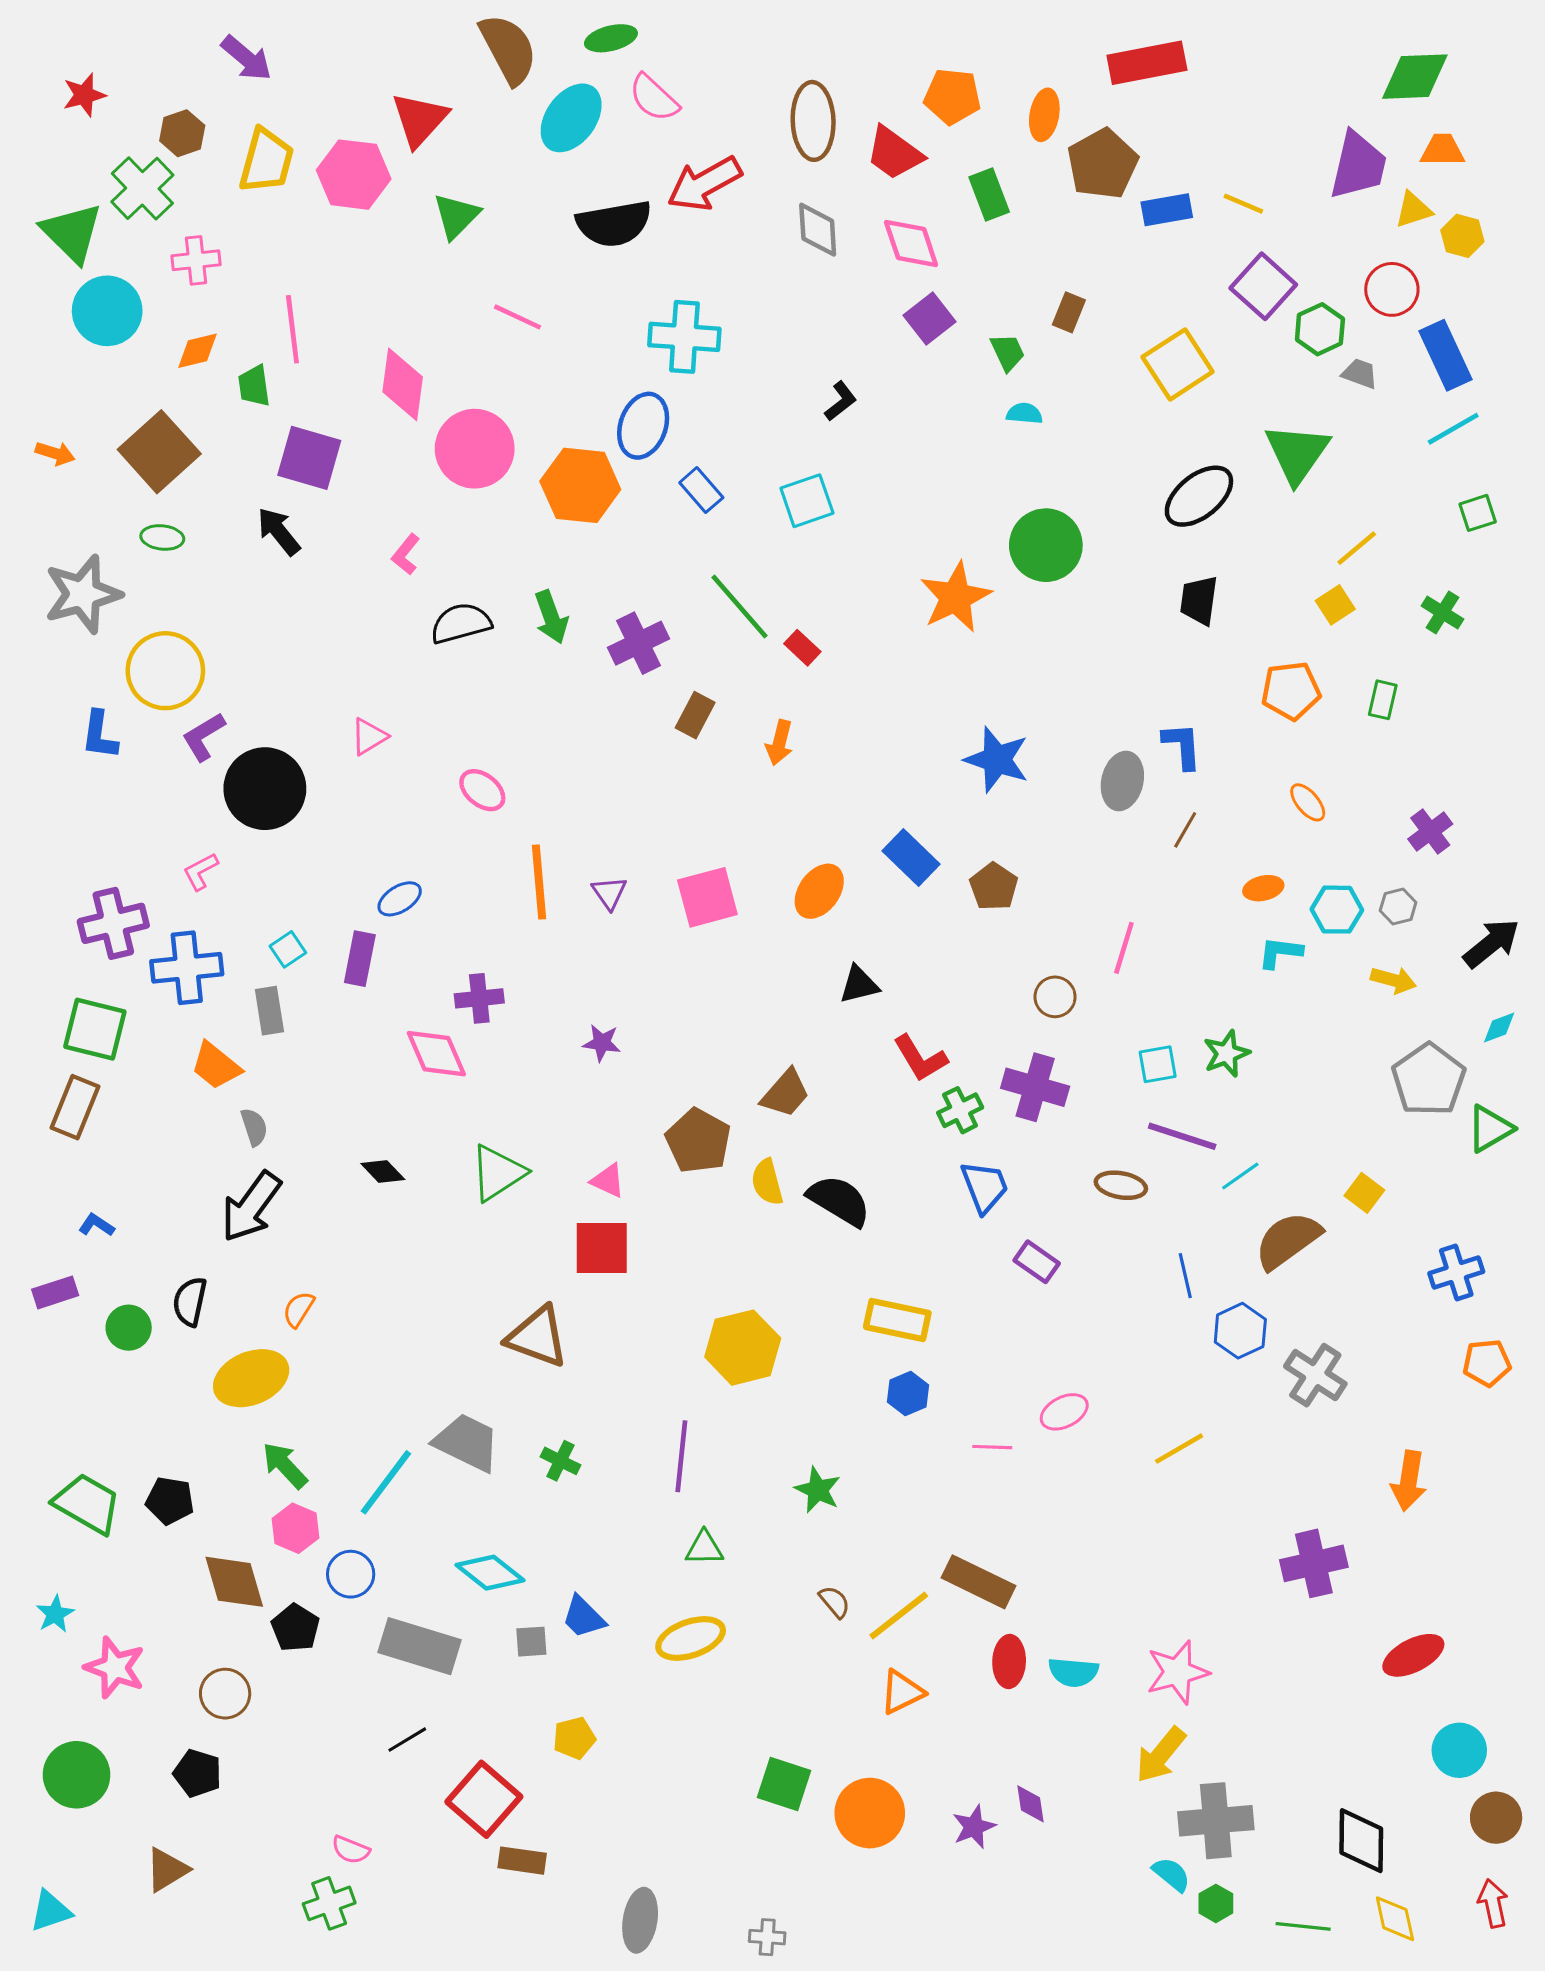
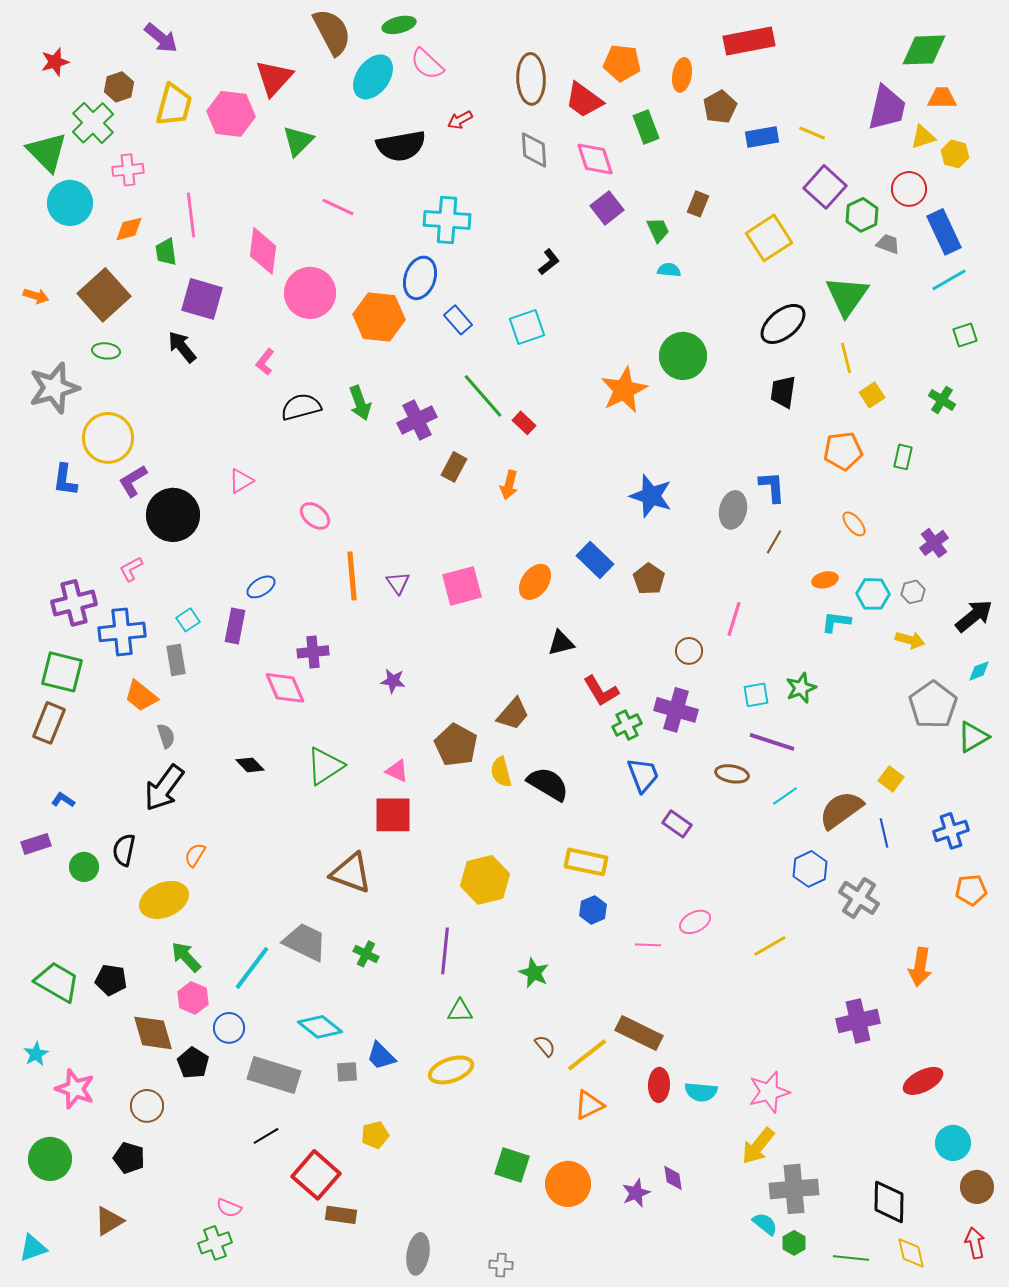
brown pentagon: (1102, 164) -> (720, 107), size x0.7
red arrow: (704, 184) -> (460, 120), size x0.5
yellow line: (1357, 548) -> (846, 358), moved, turned -64
cyan line: (1240, 1176) -> (785, 796), moved
blue line: (1185, 1276) -> (884, 833), moved

